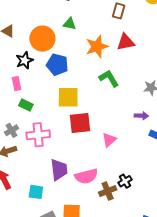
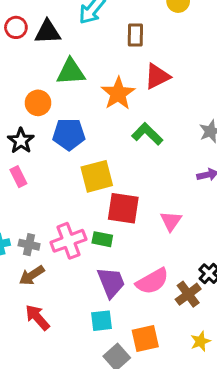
green triangle: (70, 24) -> (71, 72), size x1.5
orange circle: (42, 39) -> (38, 103), size x0.7
green rectangle: (26, 105) -> (102, 239), moved
red square: (80, 123) -> (123, 208), turned 30
gray cross: (12, 130) -> (29, 245), turned -32
cyan square: (36, 192) -> (101, 321), moved

